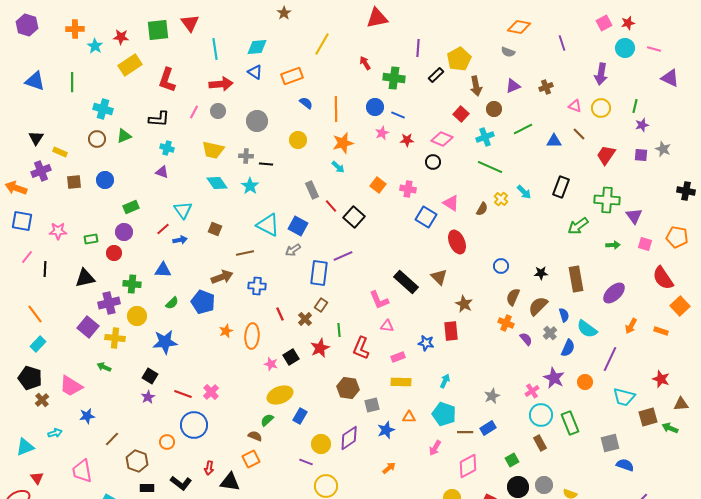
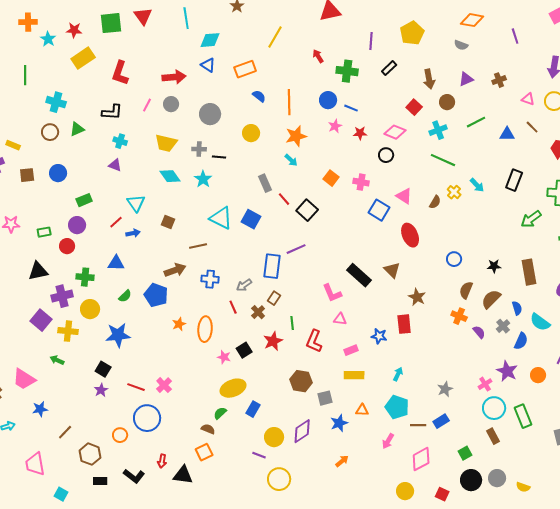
cyan line: (215, 49) -> (186, 18), moved
yellow pentagon: (459, 59) -> (412, 33), moved
gray arrow: (293, 250) -> (244, 285), moved

